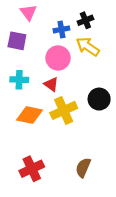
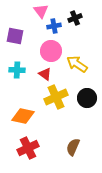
pink triangle: (28, 12) -> (41, 11), moved
yellow arrow: (88, 47) -> (77, 64), moved
black circle: (99, 99) -> (87, 98), moved
orange diamond: (29, 115) -> (23, 116), moved

